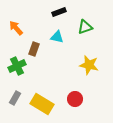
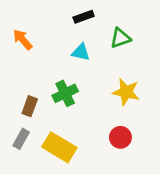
brown rectangle: (34, 49) -> (30, 106), moved
green cross: (17, 66) -> (65, 93), moved
red circle: (75, 99) -> (120, 137), moved

